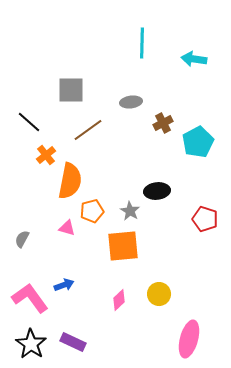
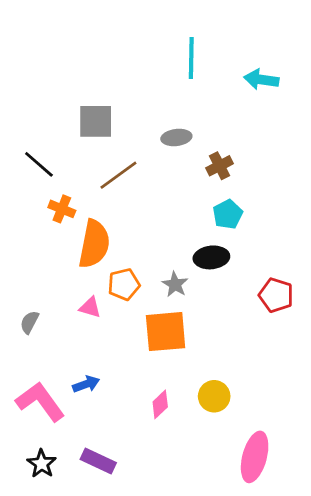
cyan pentagon: (198, 142) -> (228, 214), moved, size x0.7
orange cross: (46, 155) -> (62, 209), turned -30
black star: (31, 344) -> (42, 464), size x0.7

